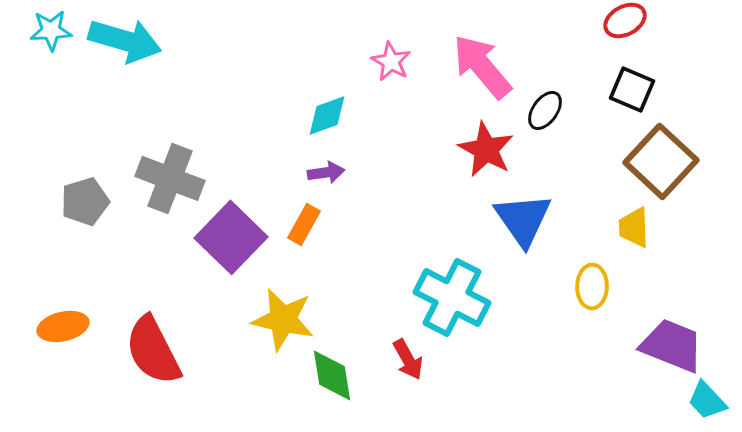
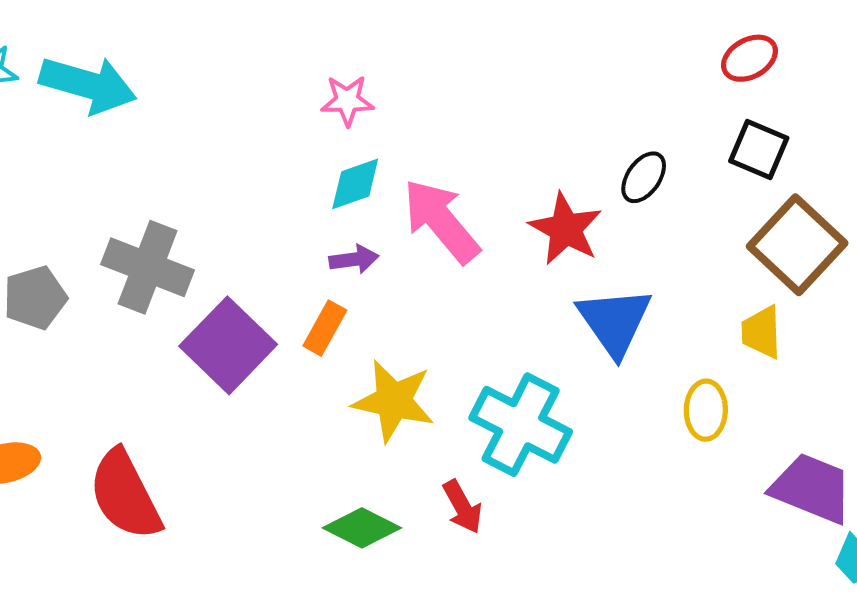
pink star: (391, 61) -> (347, 101), moved, turned -30
pink arrow: (482, 66) -> (441, 221), moved
yellow star: (283, 319) -> (394, 401), moved
green diamond: (332, 375) -> (362, 528), turned -54

